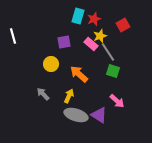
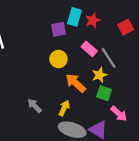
yellow star: (100, 36) -> (99, 75), moved
purple square: (64, 42) -> (58, 29), moved
yellow circle: (51, 64) -> (58, 59), moved
green square: (113, 71) -> (104, 93), moved

